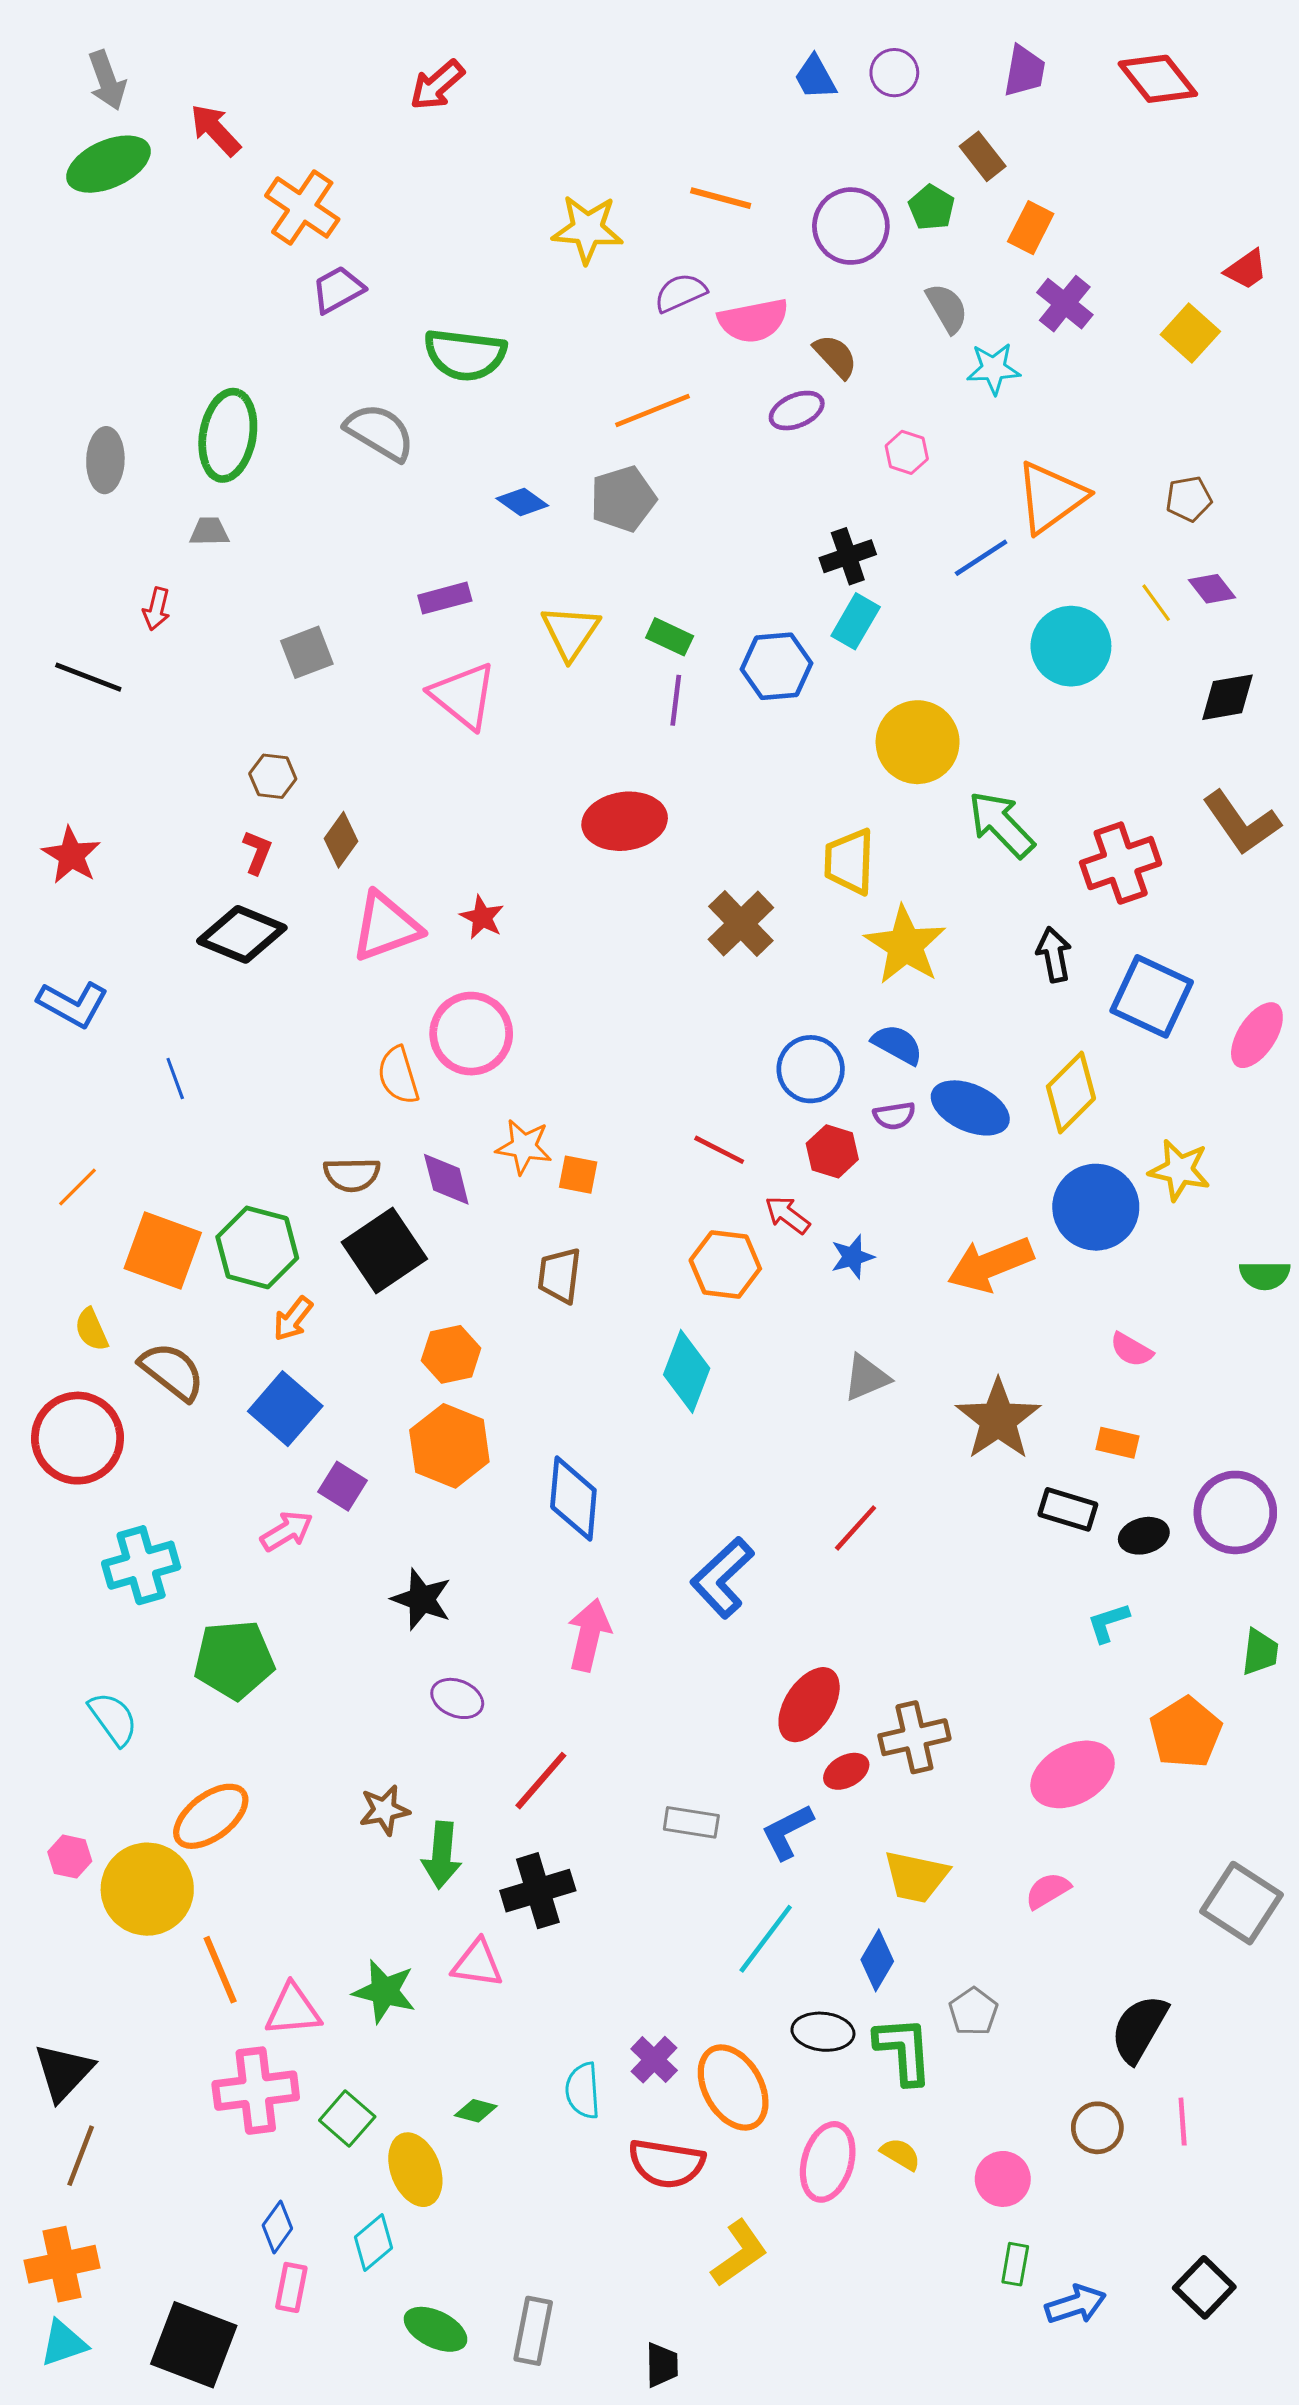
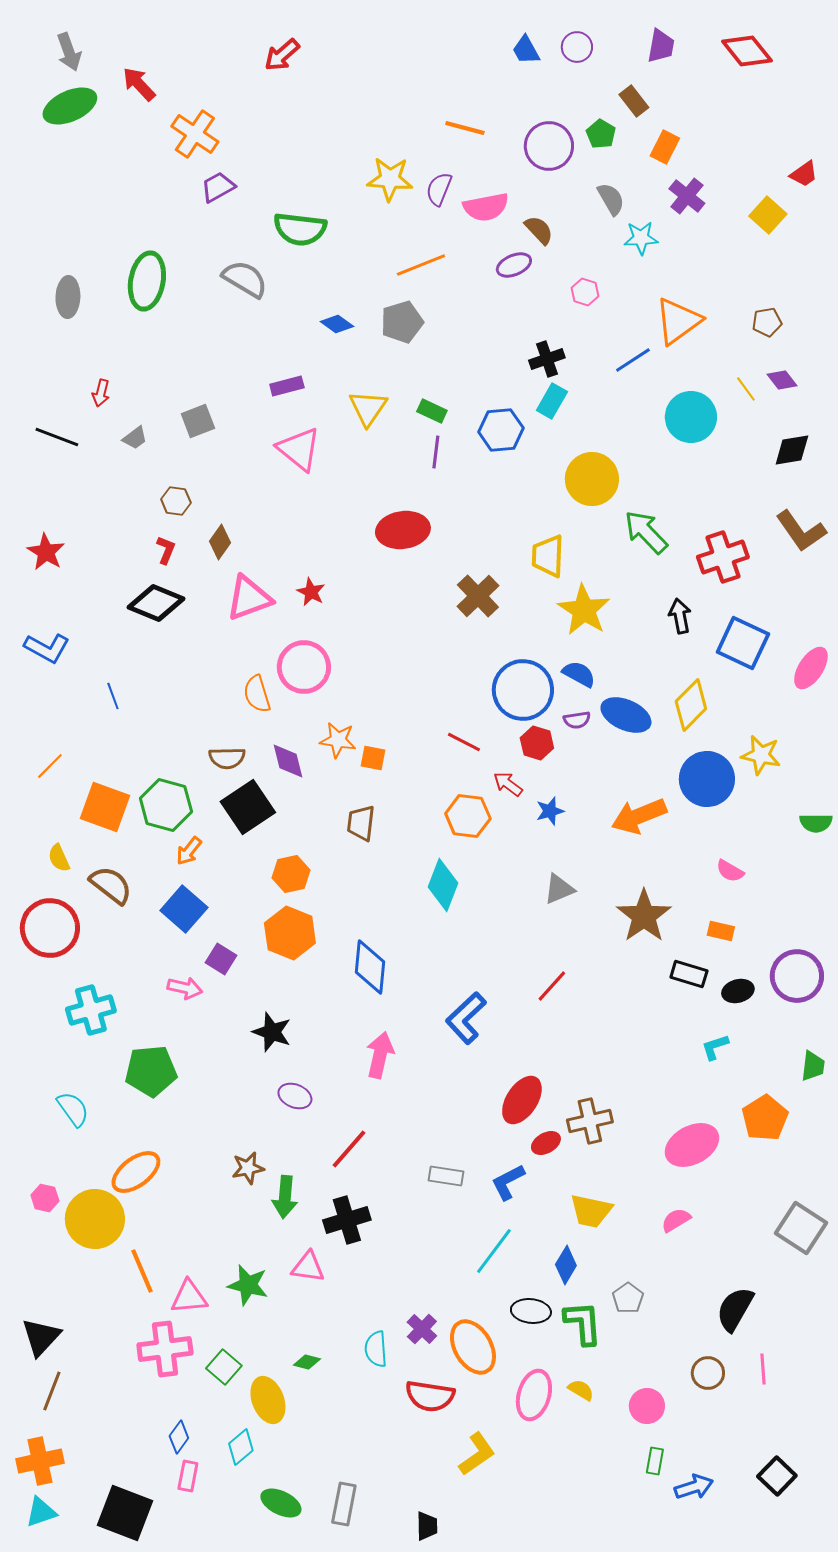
yellow star: (587, 229) -> (390, 179), moved
purple semicircle: (680, 293) -> (439, 189), turned -44
gray trapezoid: (209, 531) -> (135, 438), moved, turned 144
blue circle: (811, 1069) -> (523, 690), size x1.4
pink arrow: (287, 1531) -> (185, 988), turned 44

